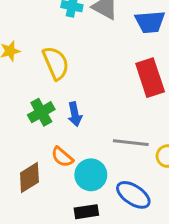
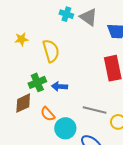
blue arrow: (75, 114) -> (60, 86), turned 98
brown diamond: (29, 177) -> (23, 103), moved

